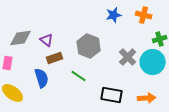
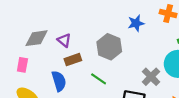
blue star: (114, 15) -> (136, 23), moved
gray cross: (128, 57) -> (151, 77), moved

